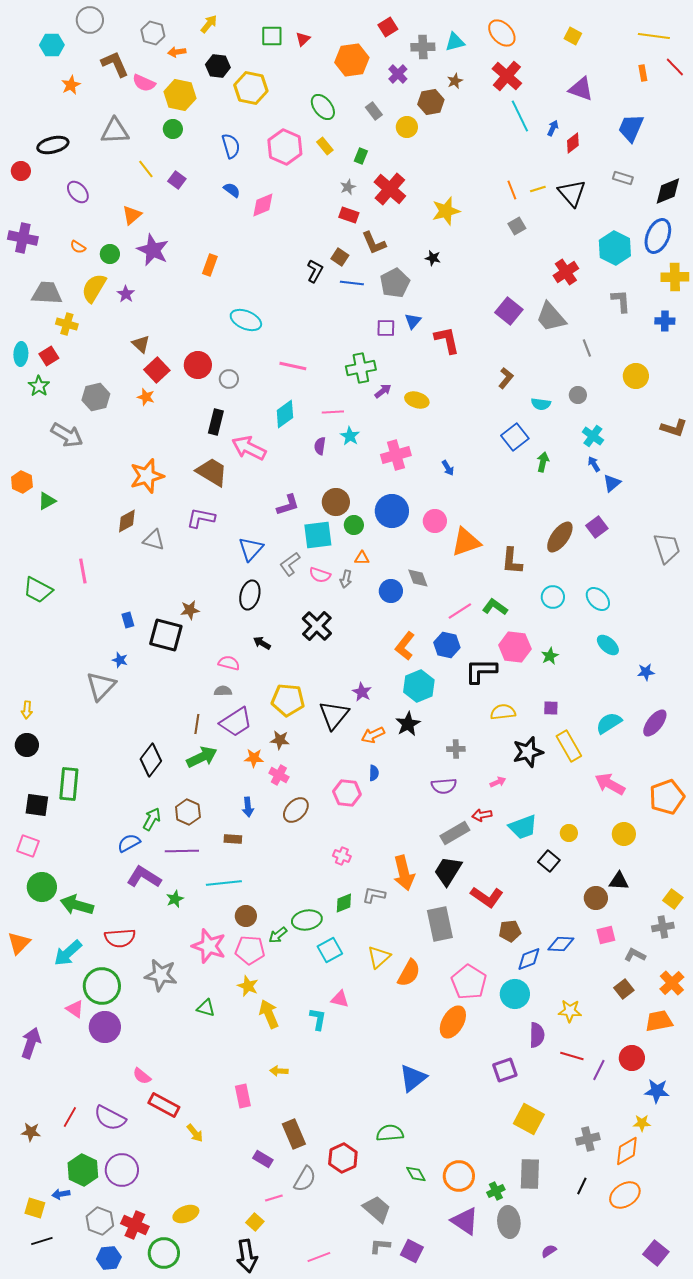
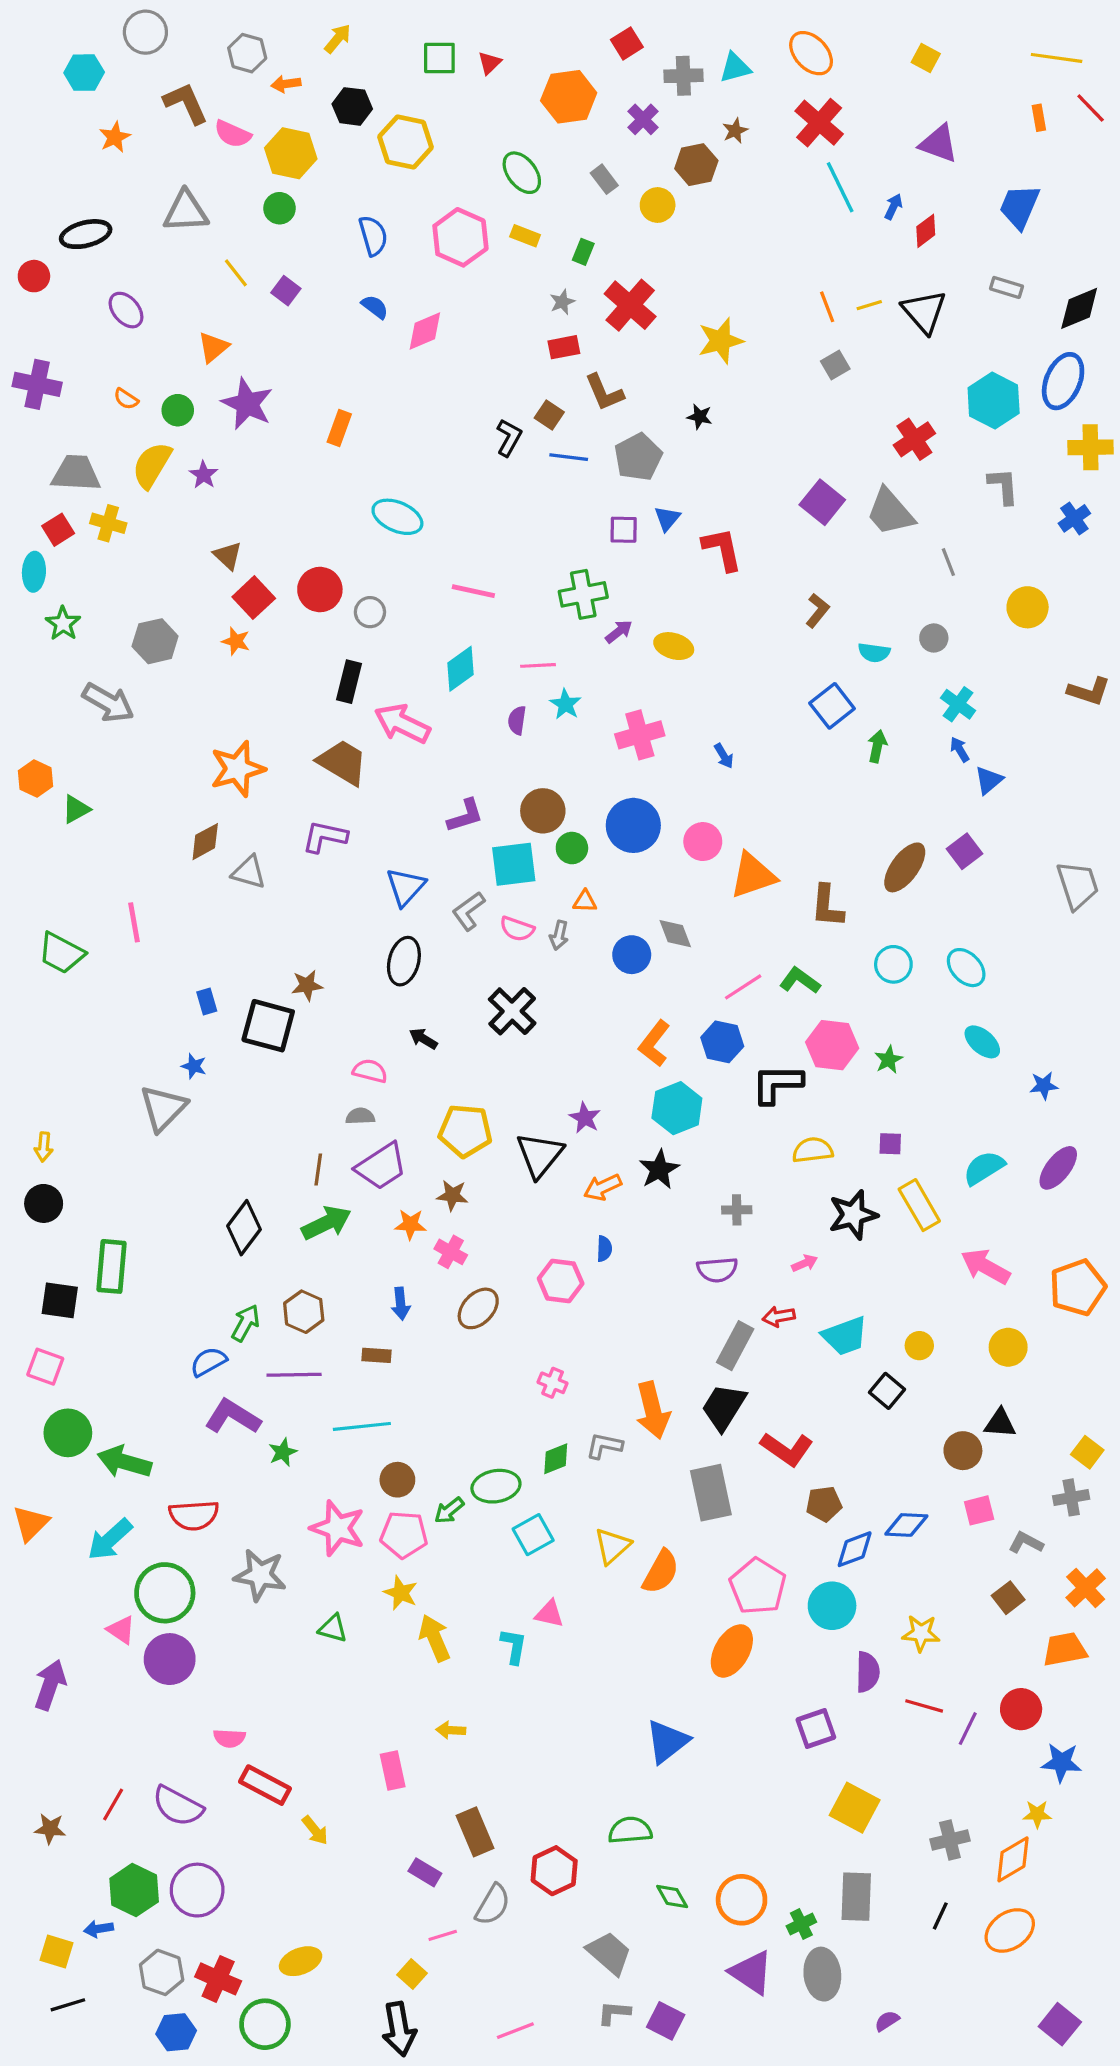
yellow rectangle: (325, 146) -> (525, 236), turned -30
red rectangle: (349, 215) -> (564, 347), turned -30
blue cross: (665, 321) -> (1074, 518), turned -36
red square: (49, 356) -> (58, 530), moved
gray rectangle: (455, 833) -> (735, 1346), turned -32
pink semicircle: (142, 1076) -> (229, 1738), turned -36

